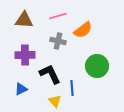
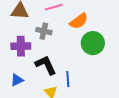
gray cross: (58, 41) -> (44, 31), moved
green circle: (97, 66) -> (93, 43), moved

